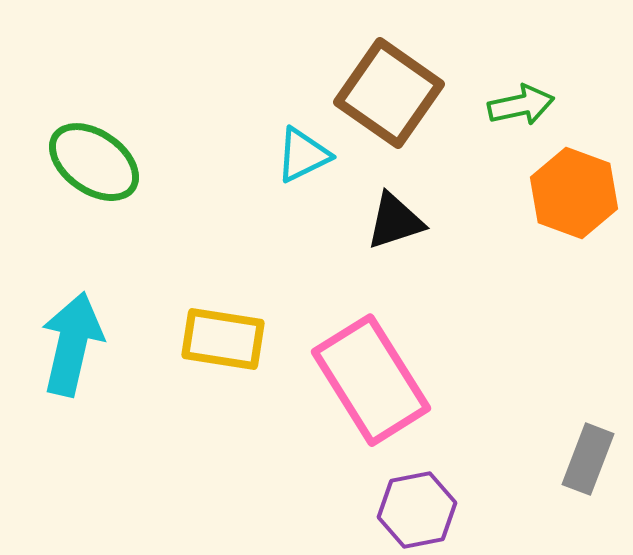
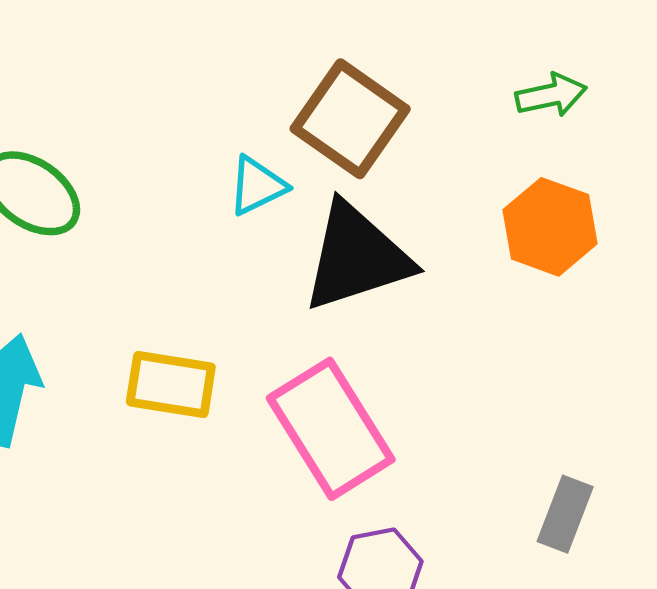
green arrow: (521, 105) -> (551, 95), moved
black triangle: (395, 221) -> (357, 257), size x1.8

